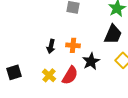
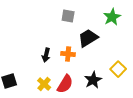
black trapezoid: (113, 34) -> (88, 38), moved, turned -145
black star: (91, 61) -> (93, 80), moved

